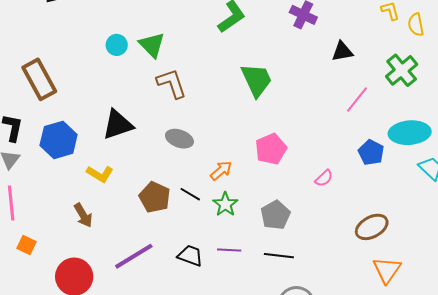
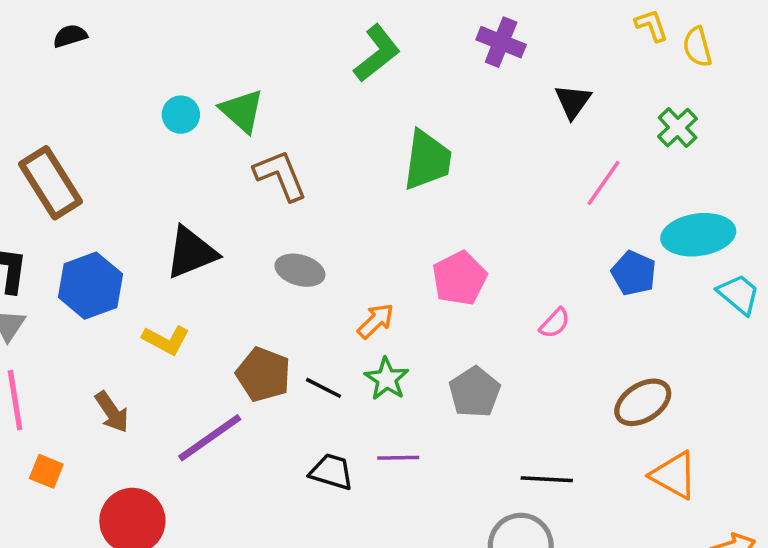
black triangle: (342, 52) -> (573, 101), turned -40
green cross: (402, 70) -> (678, 128), size x0.7
green trapezoid: (257, 80) -> (427, 160), turned 36
black line: (190, 194) -> (324, 388), moved
brown arrow: (83, 215) -> (112, 412), moved
purple line: (134, 256) -> (210, 438), moved
black line: (279, 256) -> (547, 479), moved
orange triangle: (387, 270) -> (674, 475), turned -32

